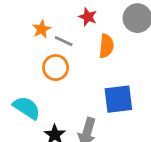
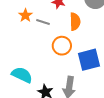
orange circle: (56, 68) -> (62, 46), moved

